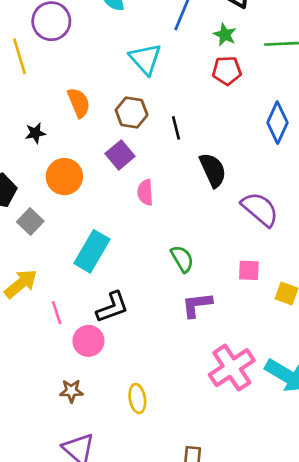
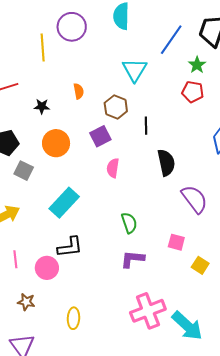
orange semicircle: (79, 103) -> (79, 91), size x0.7
gray square: (30, 221) -> (24, 171), turned -30
pink line: (57, 313) -> (15, 259), moved

